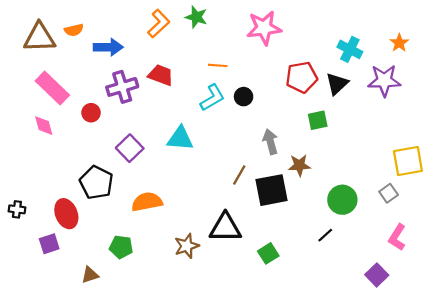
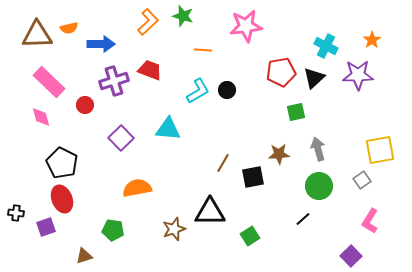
orange line: (218, 65) -> (203, 50), moved
gray arrow: (270, 142) -> (318, 149), moved
black pentagon: (96, 183) -> (62, 163), moved
black square: (271, 190) -> (253, 177), size x0.7
black cross: (17, 209) -> (16, 213), moved

